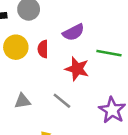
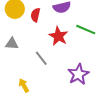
gray triangle: (22, 101) -> (12, 44), moved

